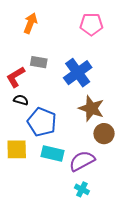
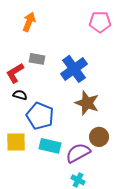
pink pentagon: (91, 24) -> (100, 22), moved
brown circle: (104, 134) -> (99, 137), moved

